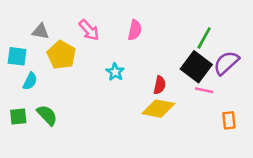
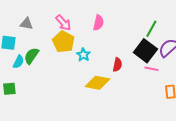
yellow pentagon: (61, 55) -> (63, 42), moved
yellow diamond: (158, 109) -> (97, 83), moved
green semicircle: (47, 115) -> (31, 56), moved, turned -102

